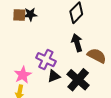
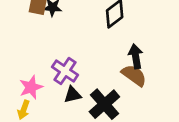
black arrow: (77, 43) -> (136, 56), moved

